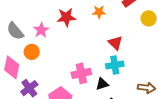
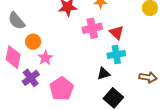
pink star: (41, 30) -> (45, 58), moved
pink cross: (81, 73) -> (92, 28), moved

